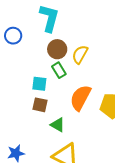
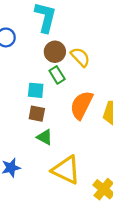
yellow semicircle: (80, 54) -> (80, 57), turned 108
green triangle: (58, 125) -> (45, 137), moved

